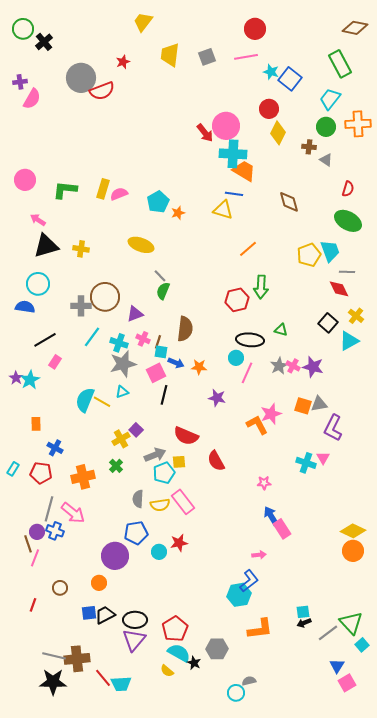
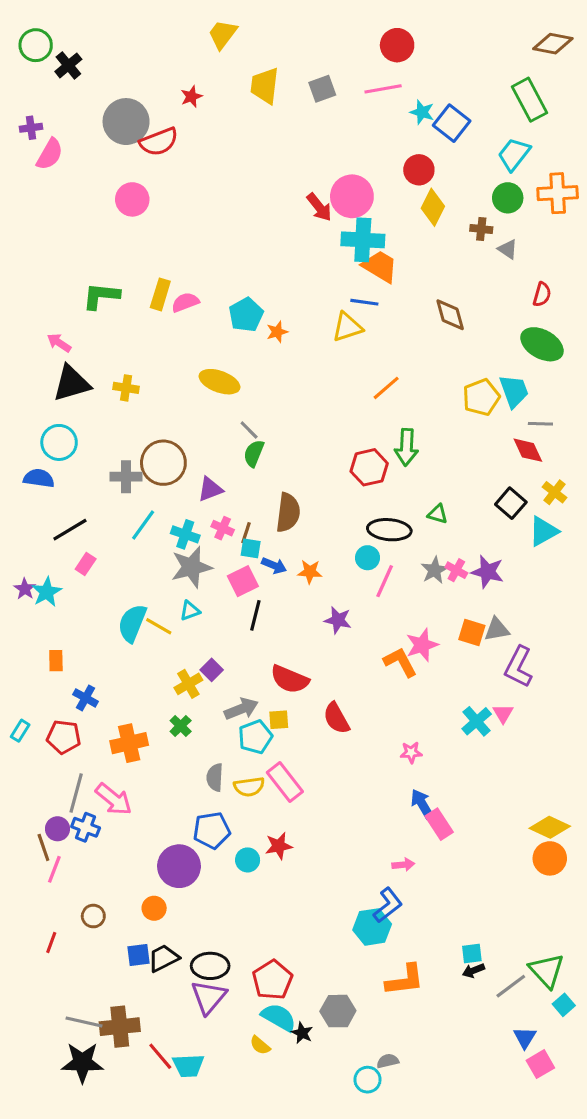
pink circle: (25, 180) -> (132, 199), moved
yellow triangle: (223, 210) -> (347, 327), turned -35
cyan cross: (306, 463) -> (477, 721), turned 30

